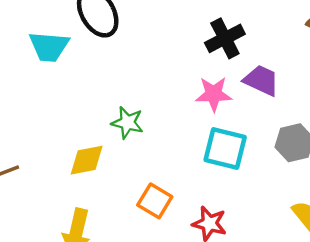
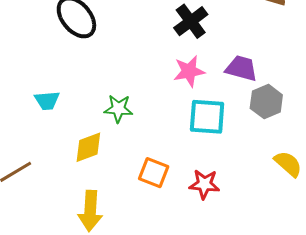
cyan trapezoid: (49, 47) -> (47, 101), moved, size x0.7
purple trapezoid: (261, 80) -> (241, 68), moved

